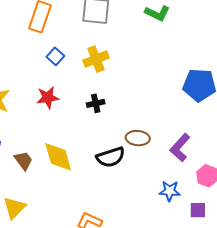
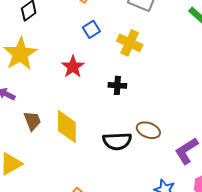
yellow cross: (96, 59) -> (130, 43), turned 30
red star: (48, 98) -> (73, 67), turned 30

